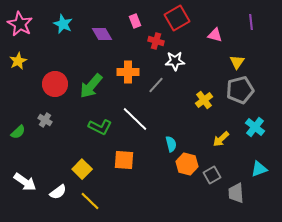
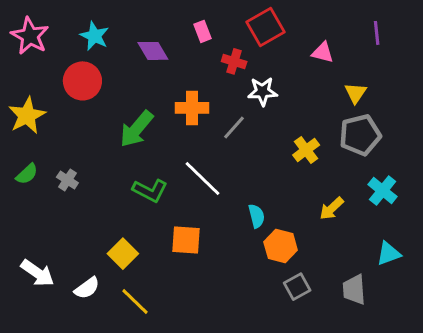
yellow star: (18, 61) -> (27, 115), moved, size x1.4
red circle: (55, 84) -> (82, 81), moved
green semicircle: (18, 132) -> (27, 174), moved
gray square: (212, 175) -> (297, 287), moved

